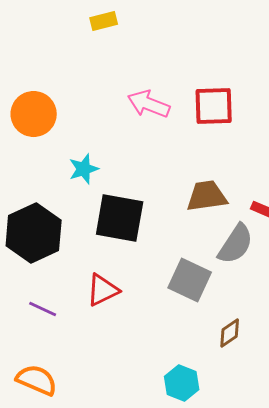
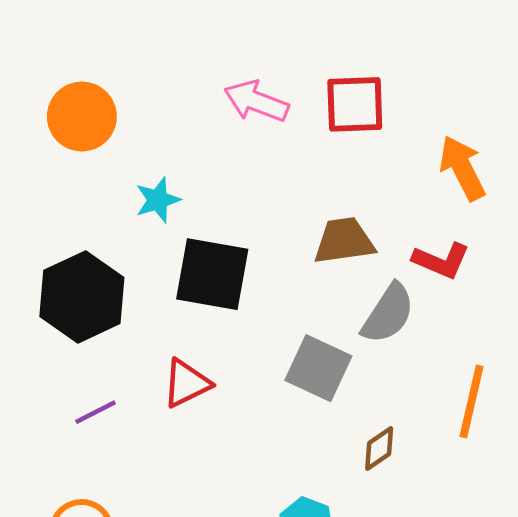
purple line: (43, 309) -> (96, 412), turned -52

